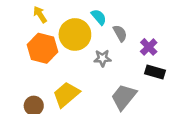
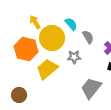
yellow arrow: (40, 14) -> (35, 22), moved
yellow trapezoid: (66, 94) -> (47, 69), moved

